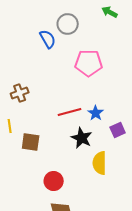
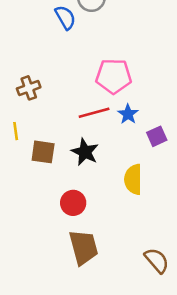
pink pentagon: (89, 63) -> (114, 76), moved
black star: (82, 138) -> (85, 152), moved

